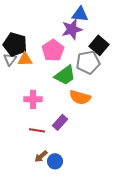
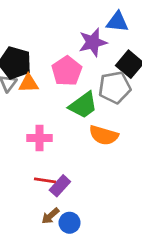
blue triangle: (80, 14) -> (117, 22), moved
purple rectangle: (60, 122) -> (60, 186), moved

